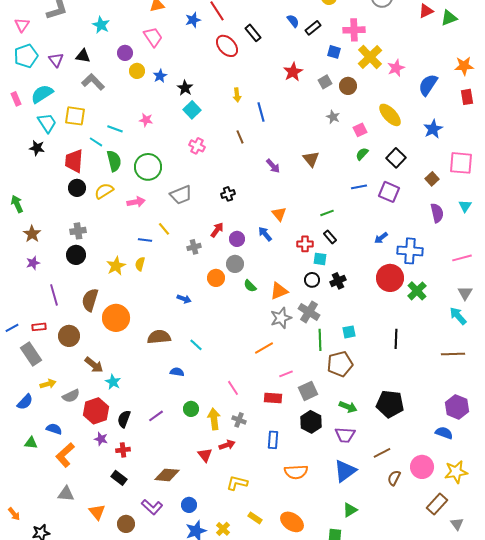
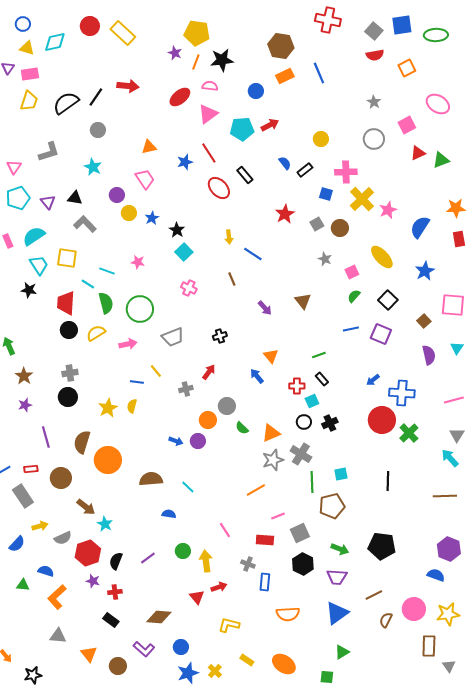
blue line: (261, 112) -> (253, 254), turned -42
purple circle: (237, 239) -> (198, 441), moved
cyan square: (320, 259) -> (312, 401), turned -32
gray cross: (239, 420) -> (248, 564), moved
brown rectangle: (437, 504) -> (429, 646), turned -40

